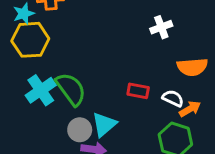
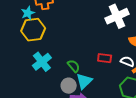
white cross: (161, 27) -> (117, 16), size x1.6
green semicircle: (71, 89) -> (74, 66), moved, size x0.6

